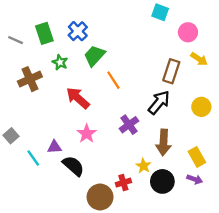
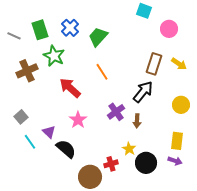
green trapezoid: (94, 56) -> (98, 37), moved
yellow arrow: (199, 59) -> (179, 64), moved
green star: (60, 62) -> (54, 56), size x1.5
yellow circle: (201, 107) -> (181, 105), moved
gray square: (11, 136) -> (21, 117), moved
brown arrow: (163, 142) -> (137, 121), moved, size x0.6
purple triangle: (54, 147) -> (49, 132), turned 48
yellow rectangle: (197, 157) -> (177, 141), turned 36

